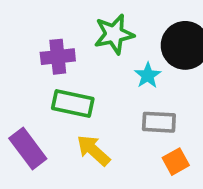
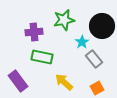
gray rectangle: (159, 122) -> (94, 59), moved, turned 48
yellow arrow: (93, 150) -> (64, 82), moved

